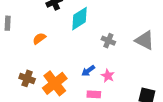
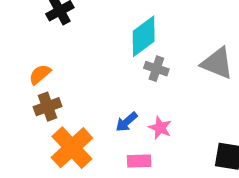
cyan diamond: (80, 19) -> (144, 36), moved
brown cross: (27, 78) -> (48, 107), moved, turned -35

